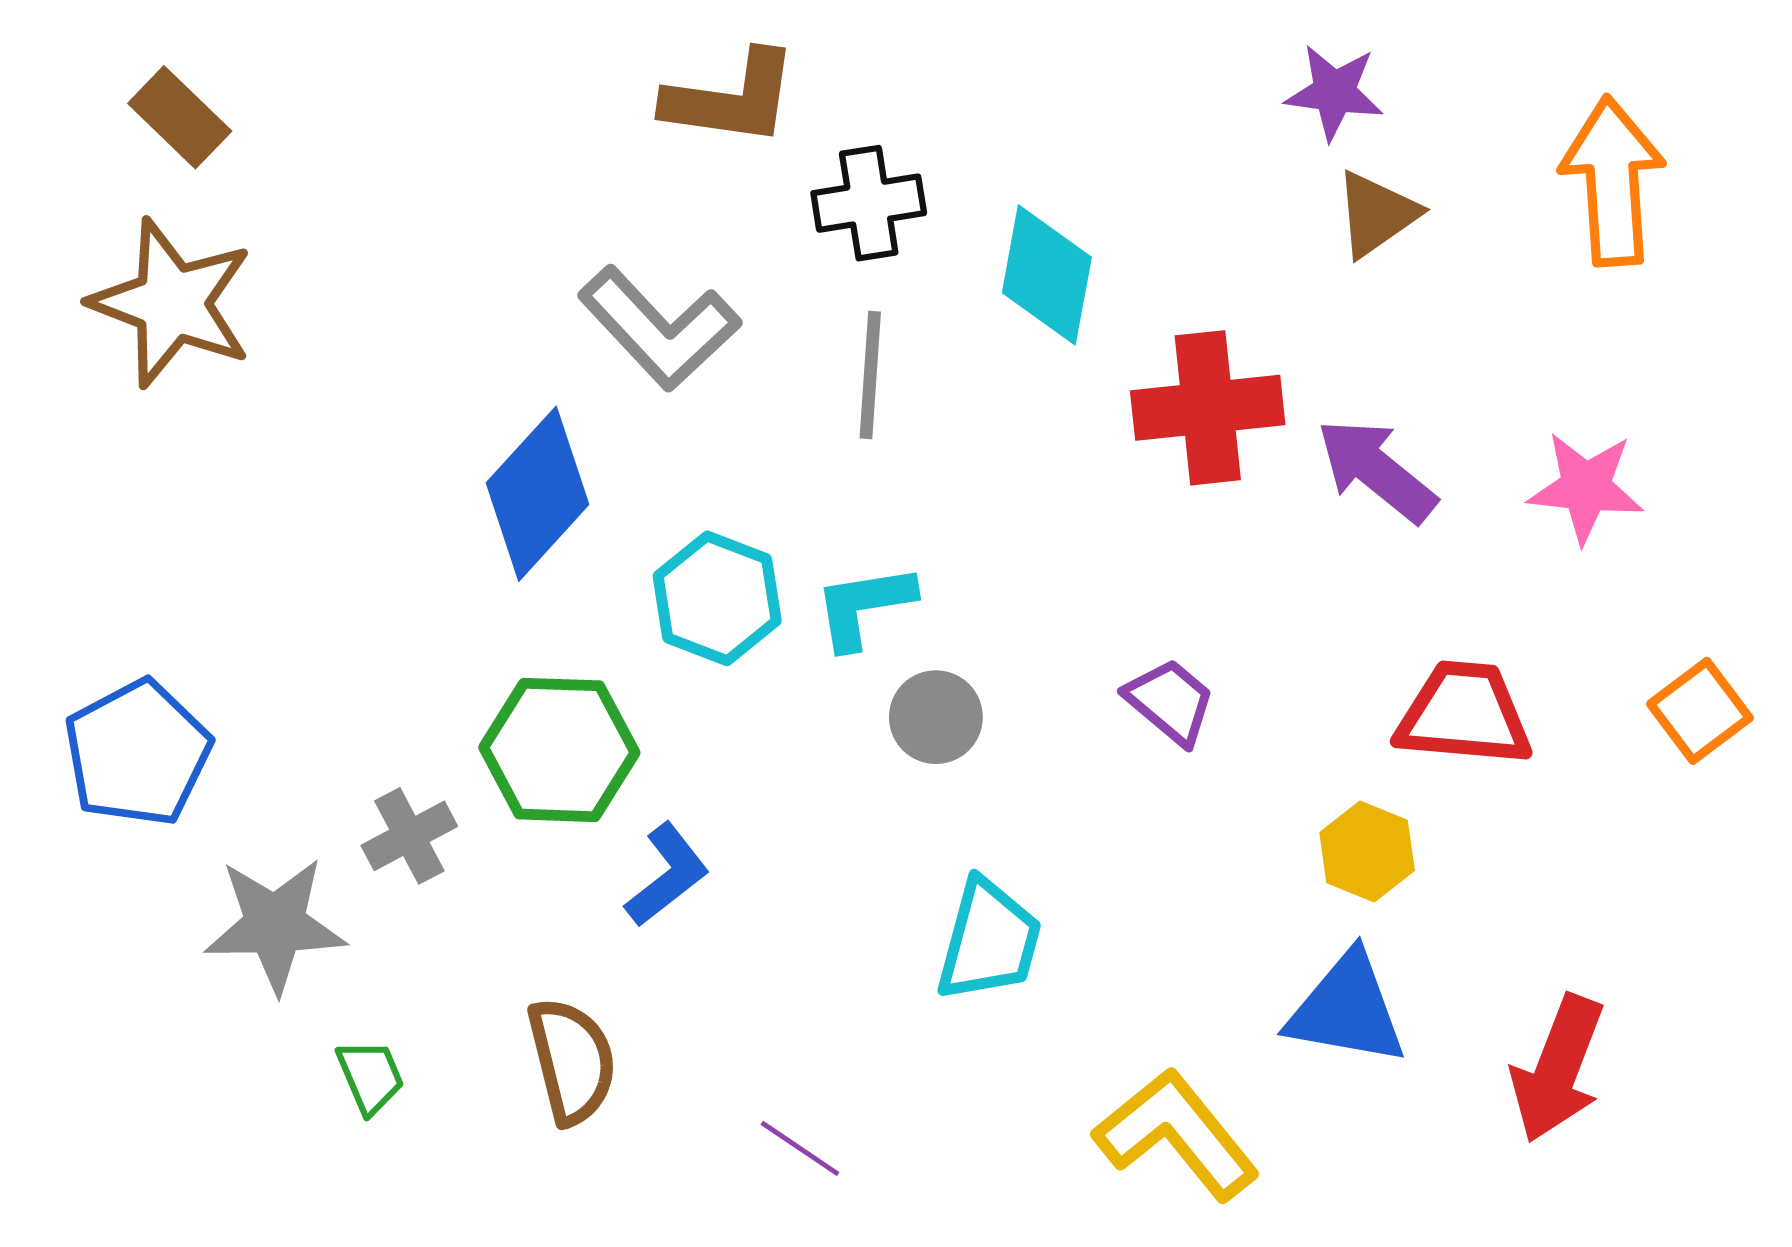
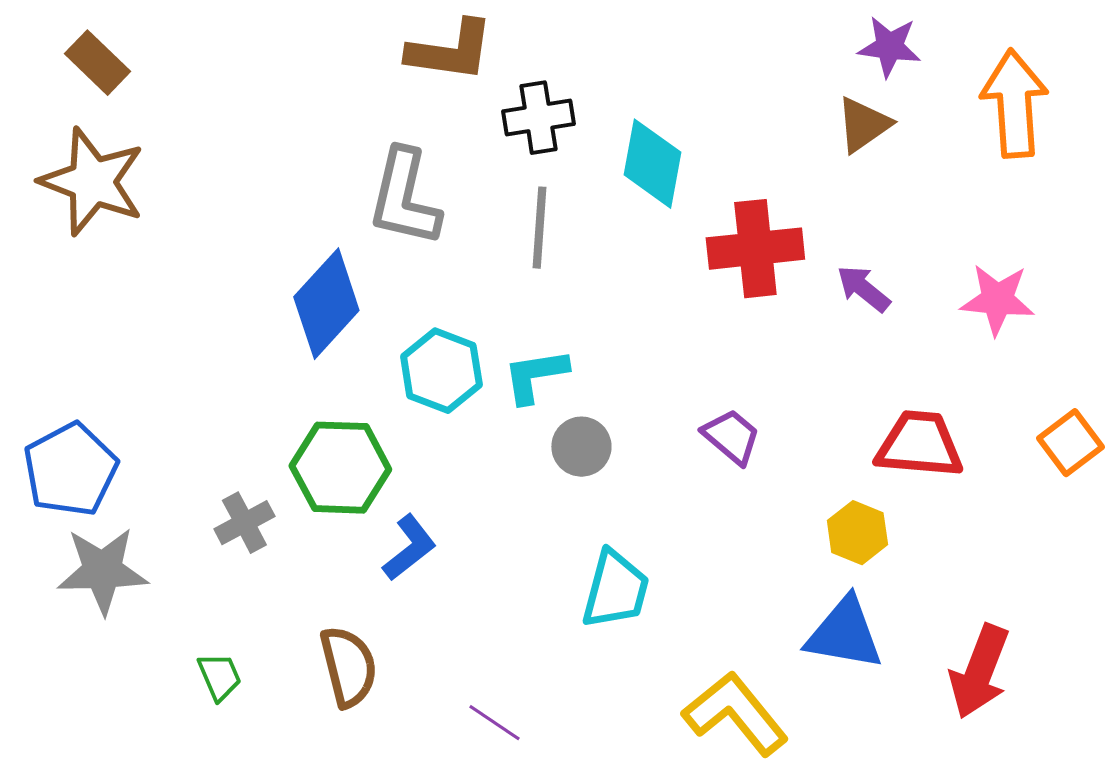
purple star: (1334, 92) -> (889, 47), moved
gray L-shape: (659, 328) -> (404, 198), turned 56
purple arrow: (1376, 470) -> (863, 289), size x0.7
gray star: (275, 925) -> (102, 571), moved

